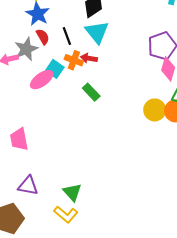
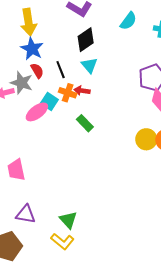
cyan triangle: (97, 32) -> (89, 65), size x0.7
gray star: (26, 49) -> (22, 83), turned -30

